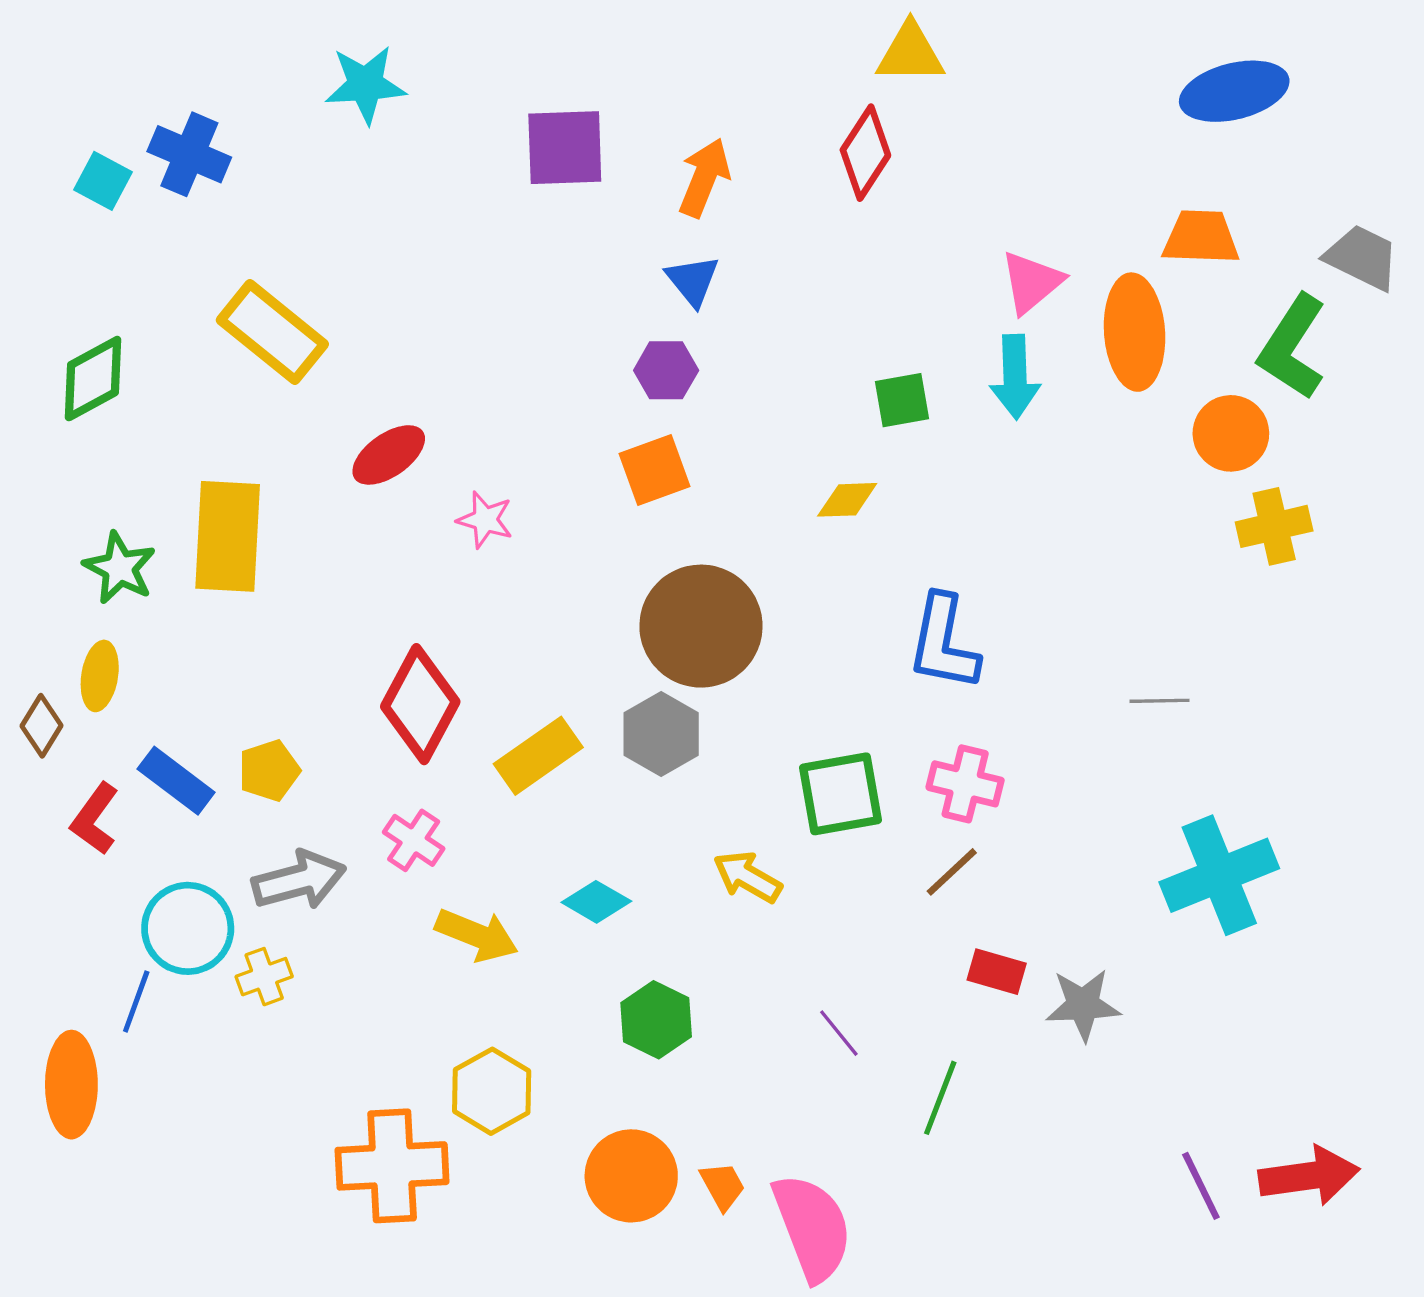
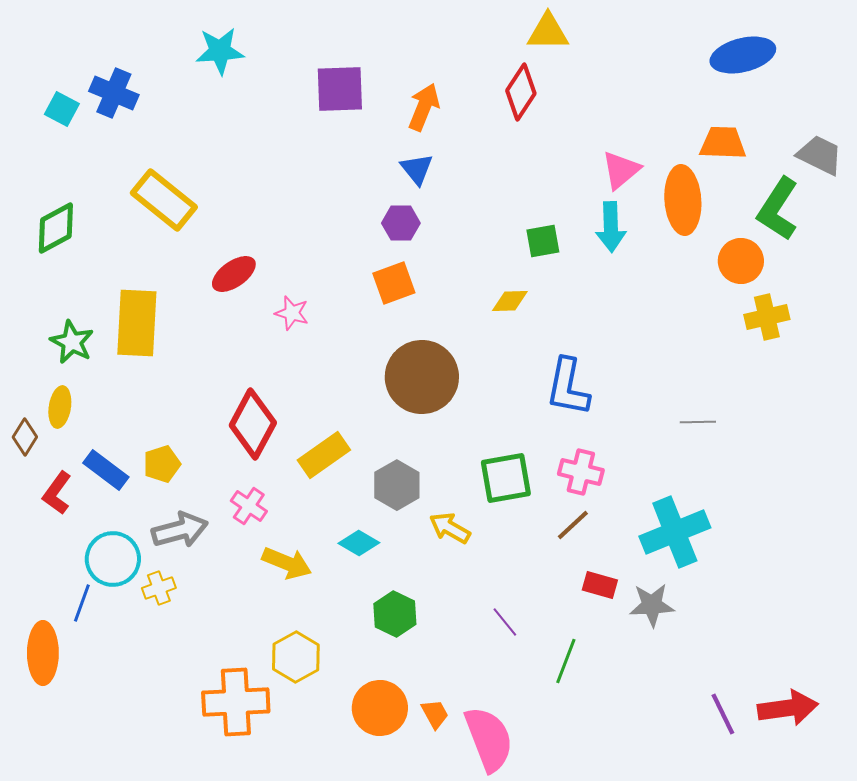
gray hexagon: (661, 734) -> (397, 485), moved
cyan cross: (1219, 875) -> (675, 532), moved

